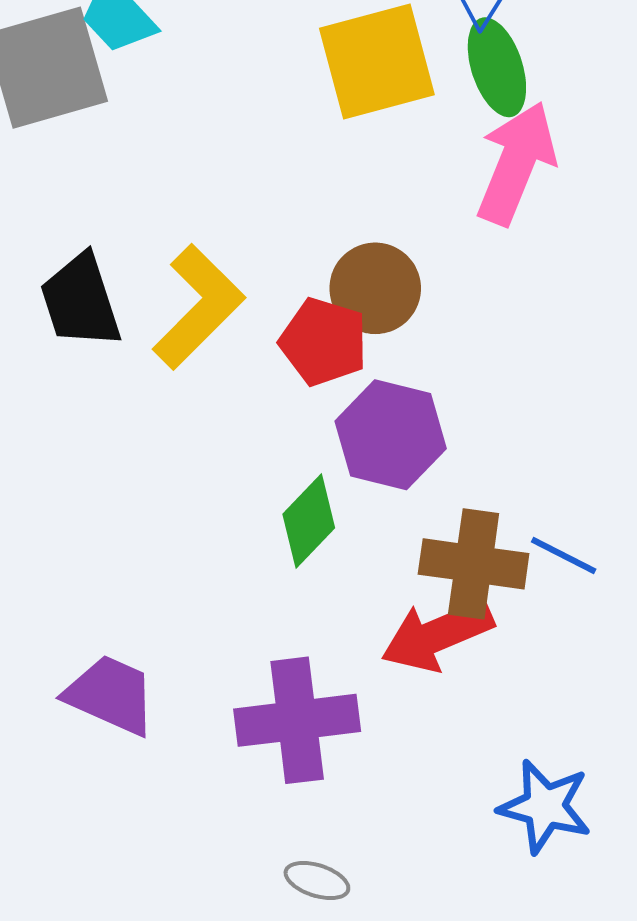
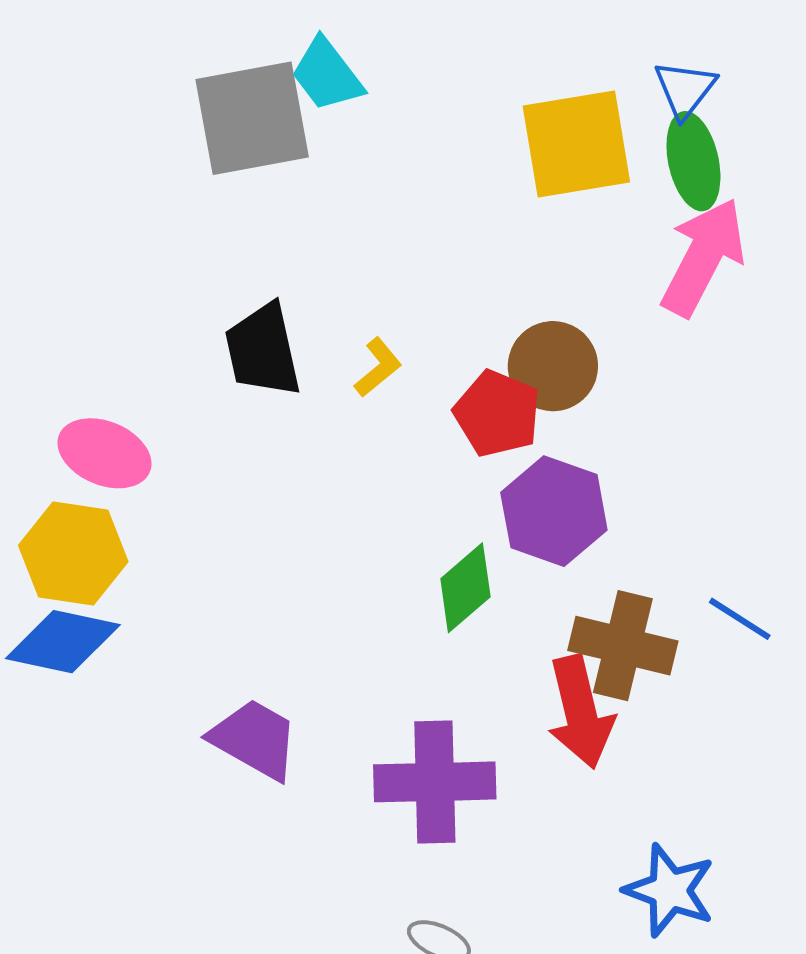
yellow L-shape: (198, 307) -> (378, 367), size x0.5
blue line: (564, 555) -> (740, 619), moved
red arrow: (437, 635) -> (580, 712), turned -86

